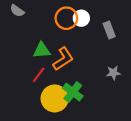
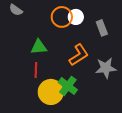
orange L-shape: (63, 59) -> (79, 55), moved
gray star: (113, 73) -> (106, 68), size x1.5
red line: (39, 75) -> (36, 70), turned -35

